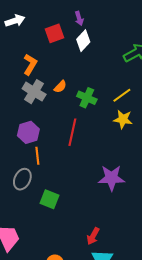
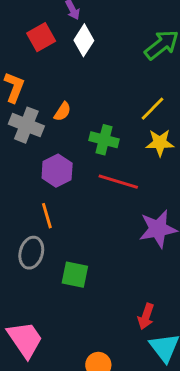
green cross: (87, 98) -> (104, 140), moved
purple hexagon: (28, 132) -> (57, 171), moved
red line: (72, 132) -> (118, 182), moved, turned -76

